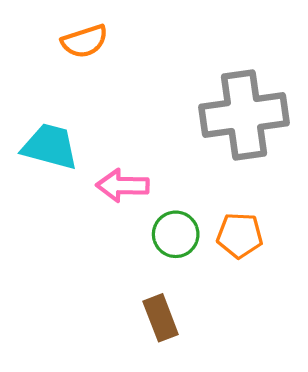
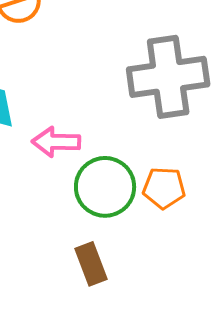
green circle: (176, 234) -> (105, 187), size x1.4

